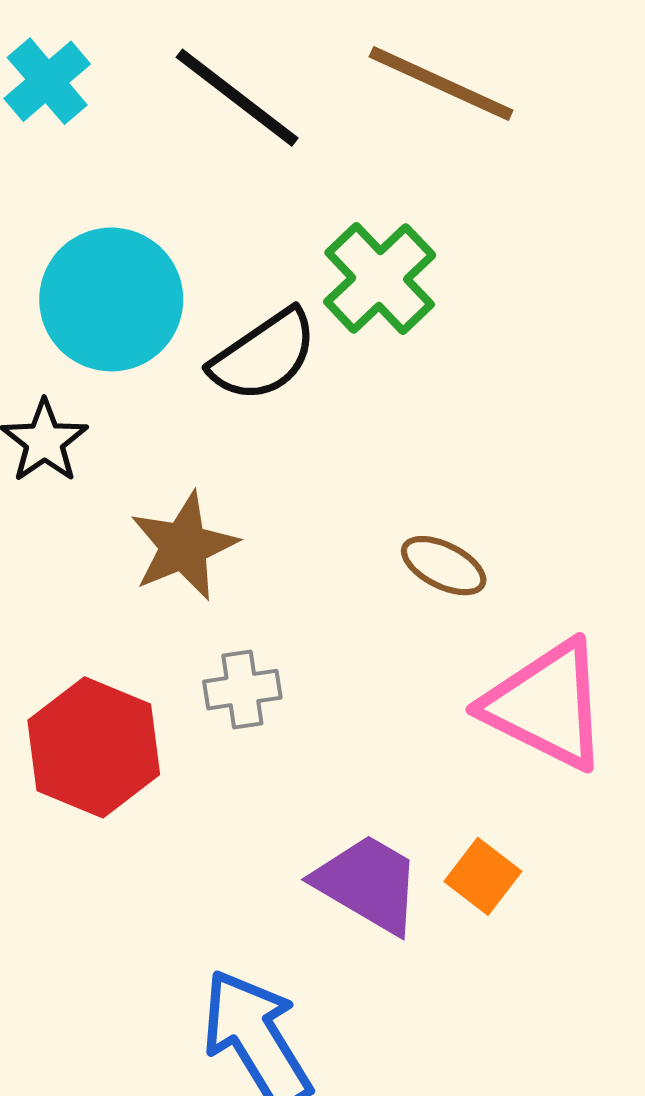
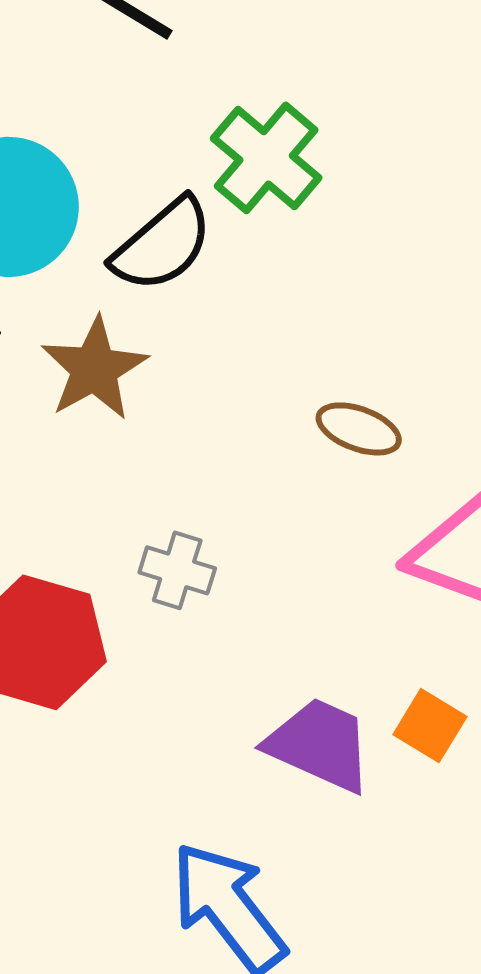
brown star: (184, 546) -> (94, 369), moved
gray cross: (242, 690) -> (177, 570), turned 32

